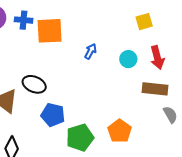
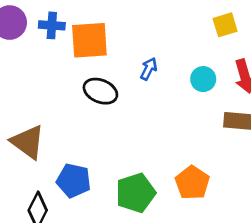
black ellipse: (34, 84) -> (100, 91), moved
blue pentagon: (53, 115) -> (74, 181), moved

